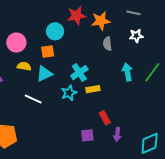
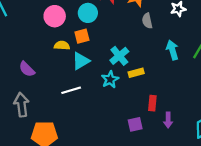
pink circle: (16, 43) -> (55, 16), moved
yellow semicircle: (24, 66) -> (62, 45), moved
white line: (33, 99) -> (71, 90), turned -36
red rectangle: (105, 118) -> (152, 103), turned 40

